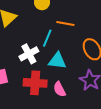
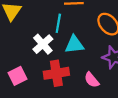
pink semicircle: (59, 89) -> (92, 80), moved

